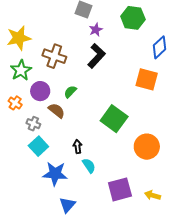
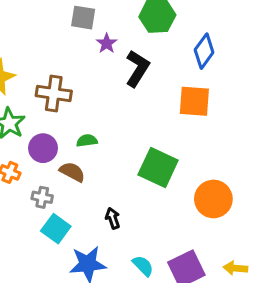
black L-shape: (96, 56) -> (137, 68), moved
green semicircle: (70, 92) -> (87, 141), turned 48
cyan semicircle: (89, 166) -> (143, 266), moved

